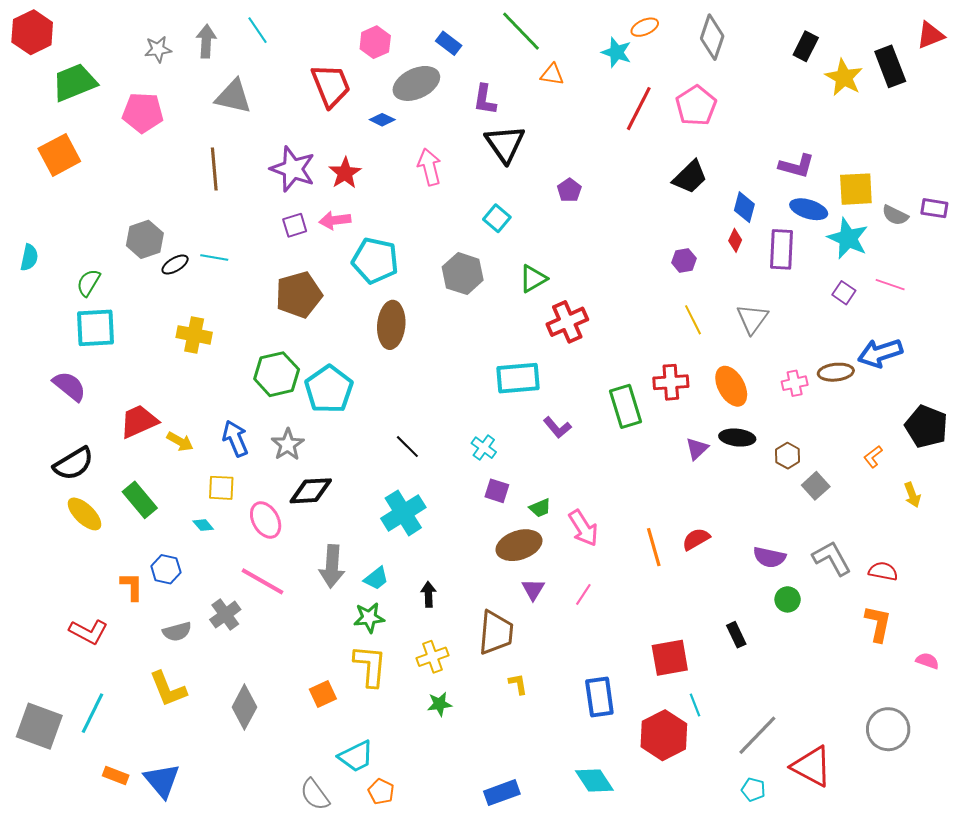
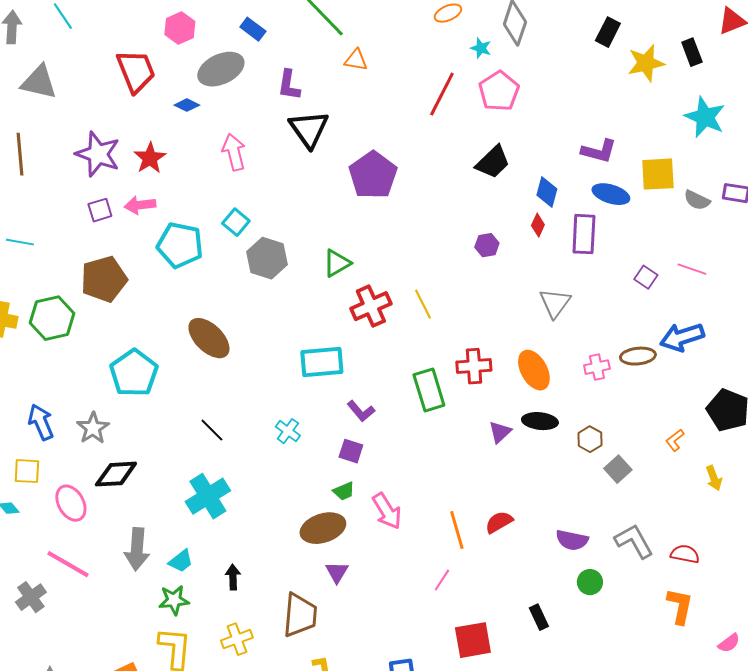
cyan star: (617, 52) -> (481, 48), moved, size x0.7
black rectangle: (890, 66) -> (692, 52), size x0.7
yellow star: (844, 77) -> (646, 63), turned 30
purple pentagon: (569, 190) -> (373, 175), size x2.0
cyan square: (497, 218) -> (236, 222), moved
cyan star: (848, 238) -> (705, 117), moved
yellow line: (693, 320) -> (423, 304), moved
brown ellipse: (391, 325) -> (209, 338), moved, turned -51
green hexagon: (277, 374) -> (52, 318), moved
purple square: (497, 491) -> (351, 451), moved
pink line: (583, 594) -> (442, 580), moved
pink semicircle: (927, 661) -> (729, 643), turned 125

